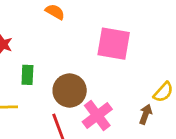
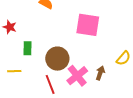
brown arrow: (146, 114) -> (100, 73), moved

